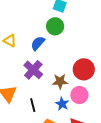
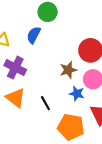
purple cross: (33, 70) -> (15, 68), moved

